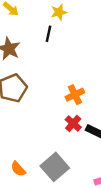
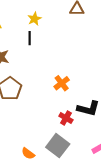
red cross: (73, 123) -> (66, 118), moved

